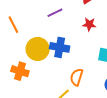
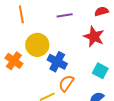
red star: (89, 24) -> (94, 37), size x1.5
blue cross: (60, 47) -> (57, 62), moved

